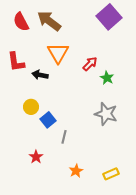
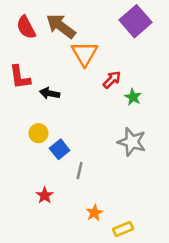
orange triangle: (58, 53) -> (84, 54), moved
yellow rectangle: (111, 174) -> (123, 229), moved

